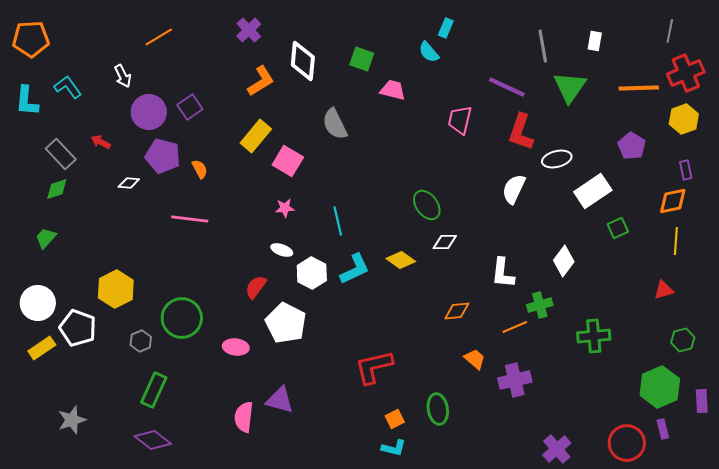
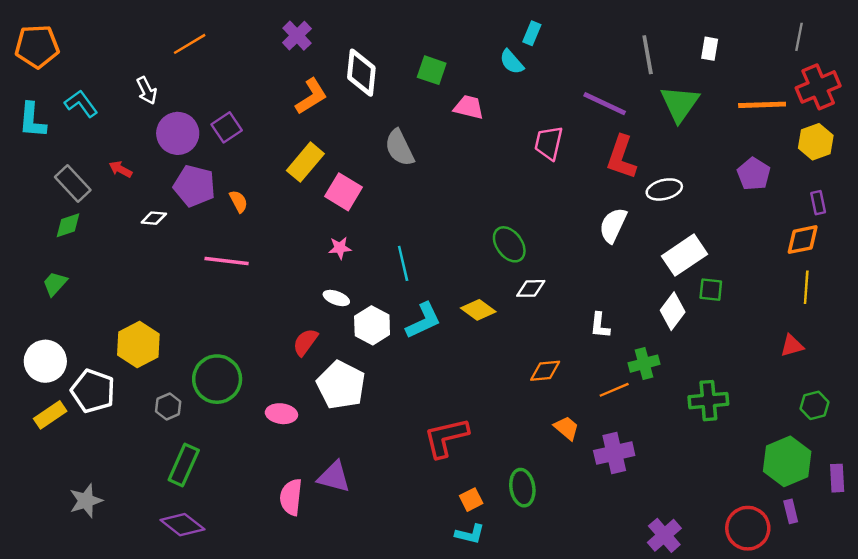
white rectangle: (593, 191) -> (685, 255), moved
green square: (618, 228) -> (711, 290), moved, turned 30
white L-shape: (503, 273) -> (600, 325), size x0.7

